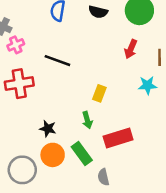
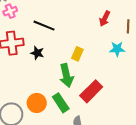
green arrow: (87, 120) -> (66, 76), size x1.6
black star: (48, 129) -> (37, 53), moved
red rectangle: (118, 138) -> (91, 91), turned -30

